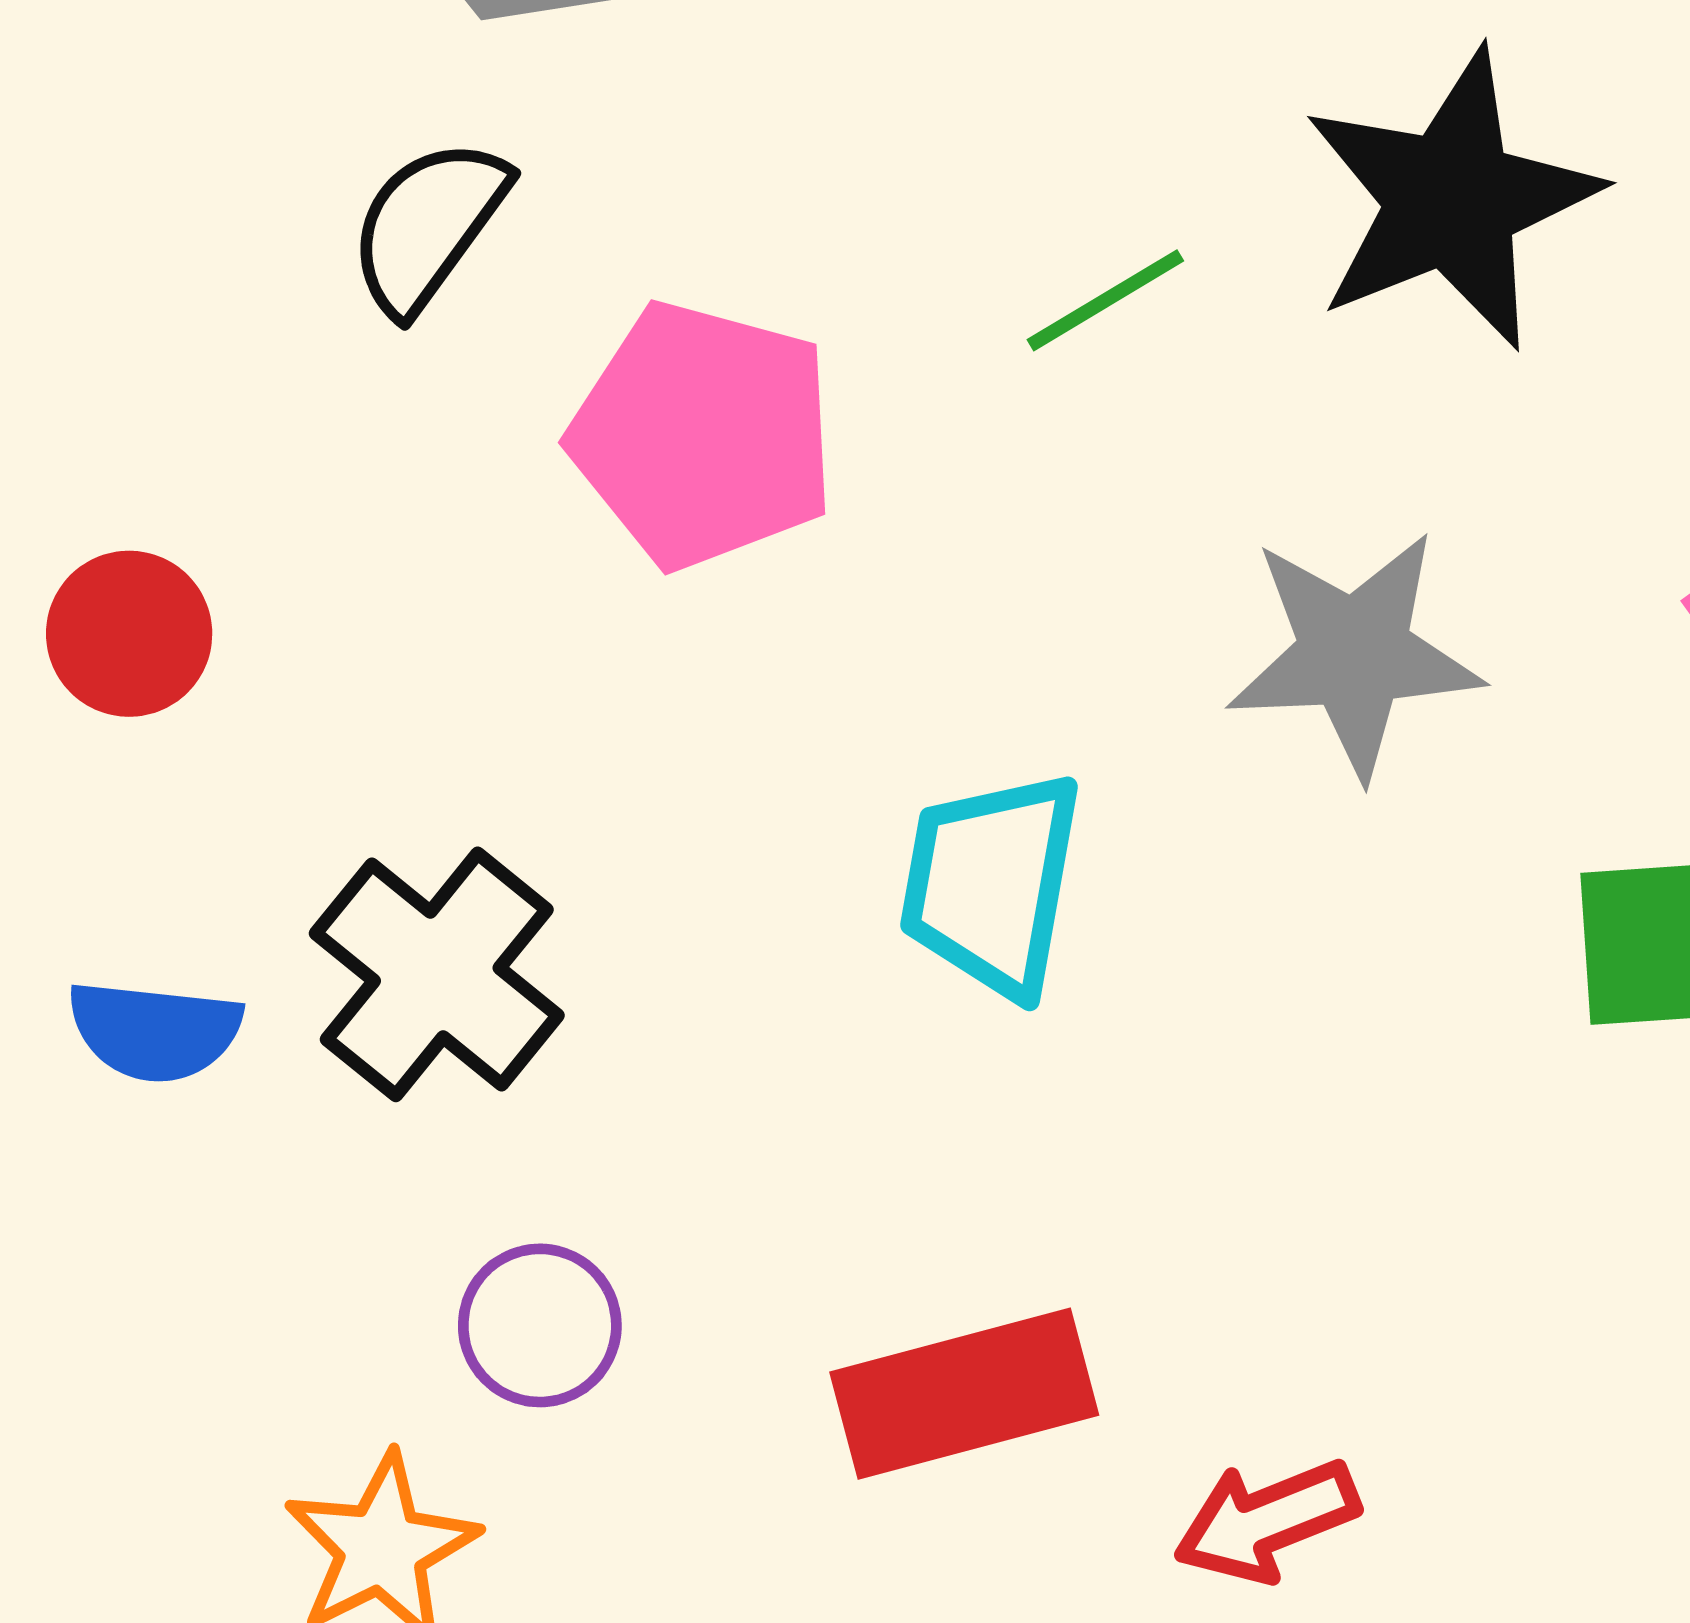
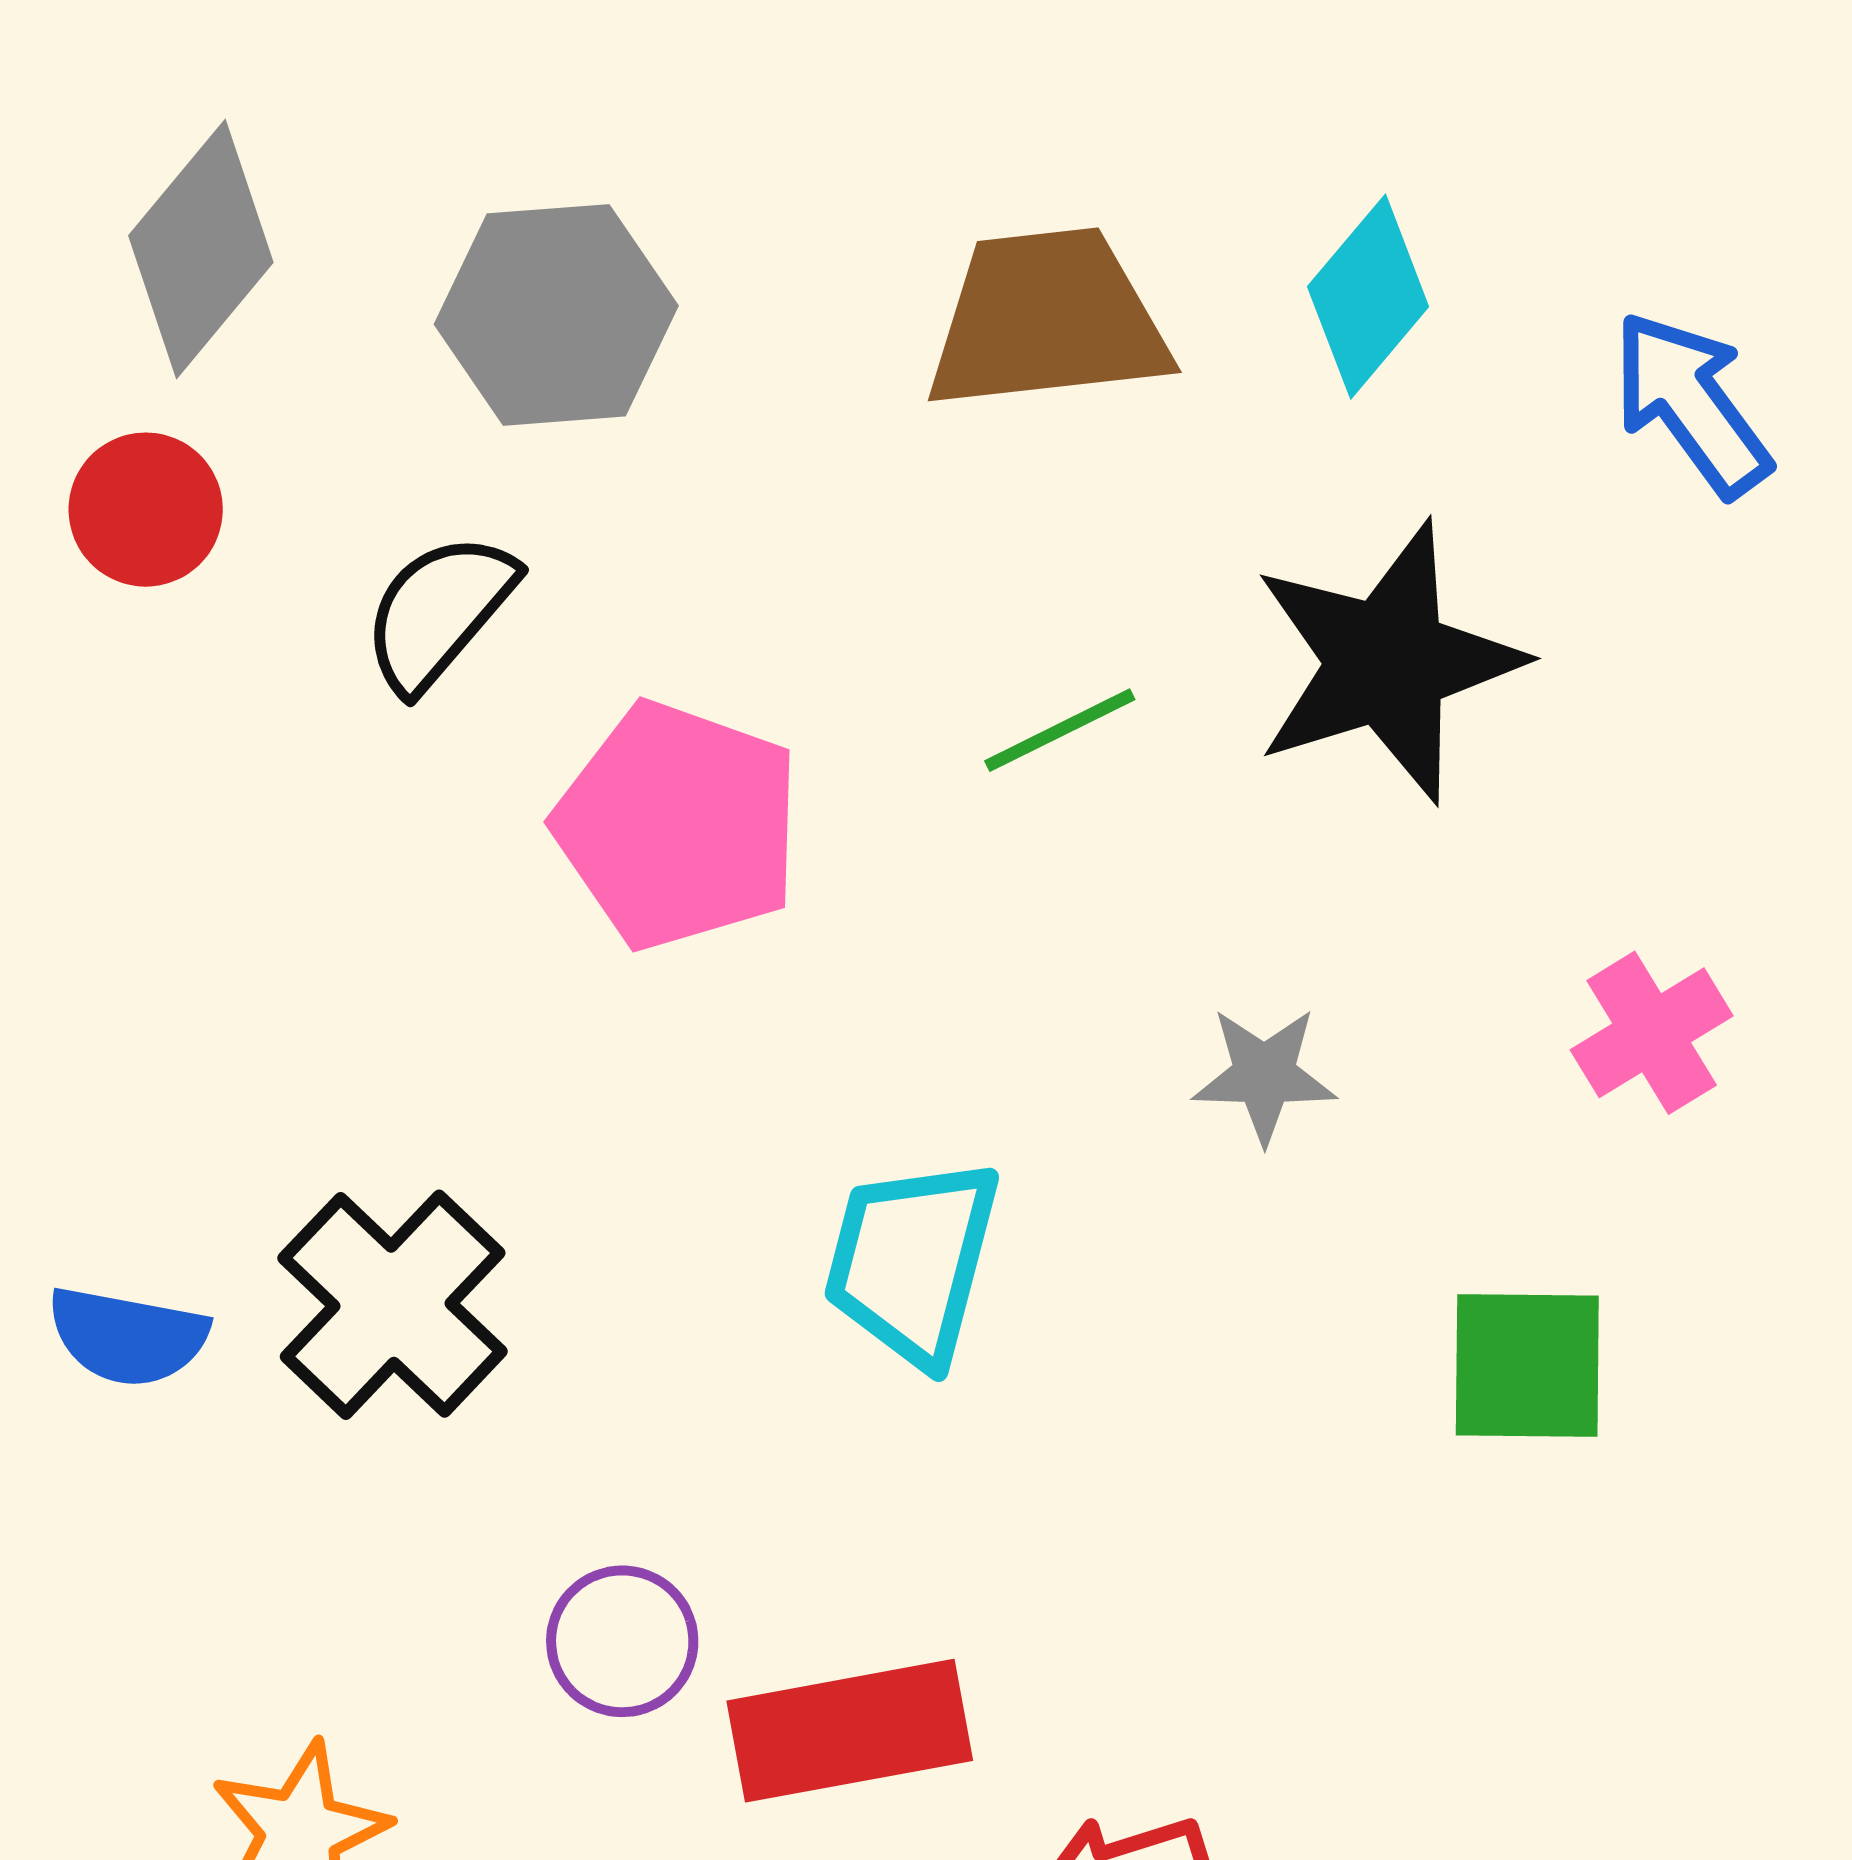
red circle: (129, 634) -> (146, 510), moved
gray star: (1354, 654) -> (1264, 1075), size x0.6
purple circle: (540, 1325) -> (622, 1641), moved

